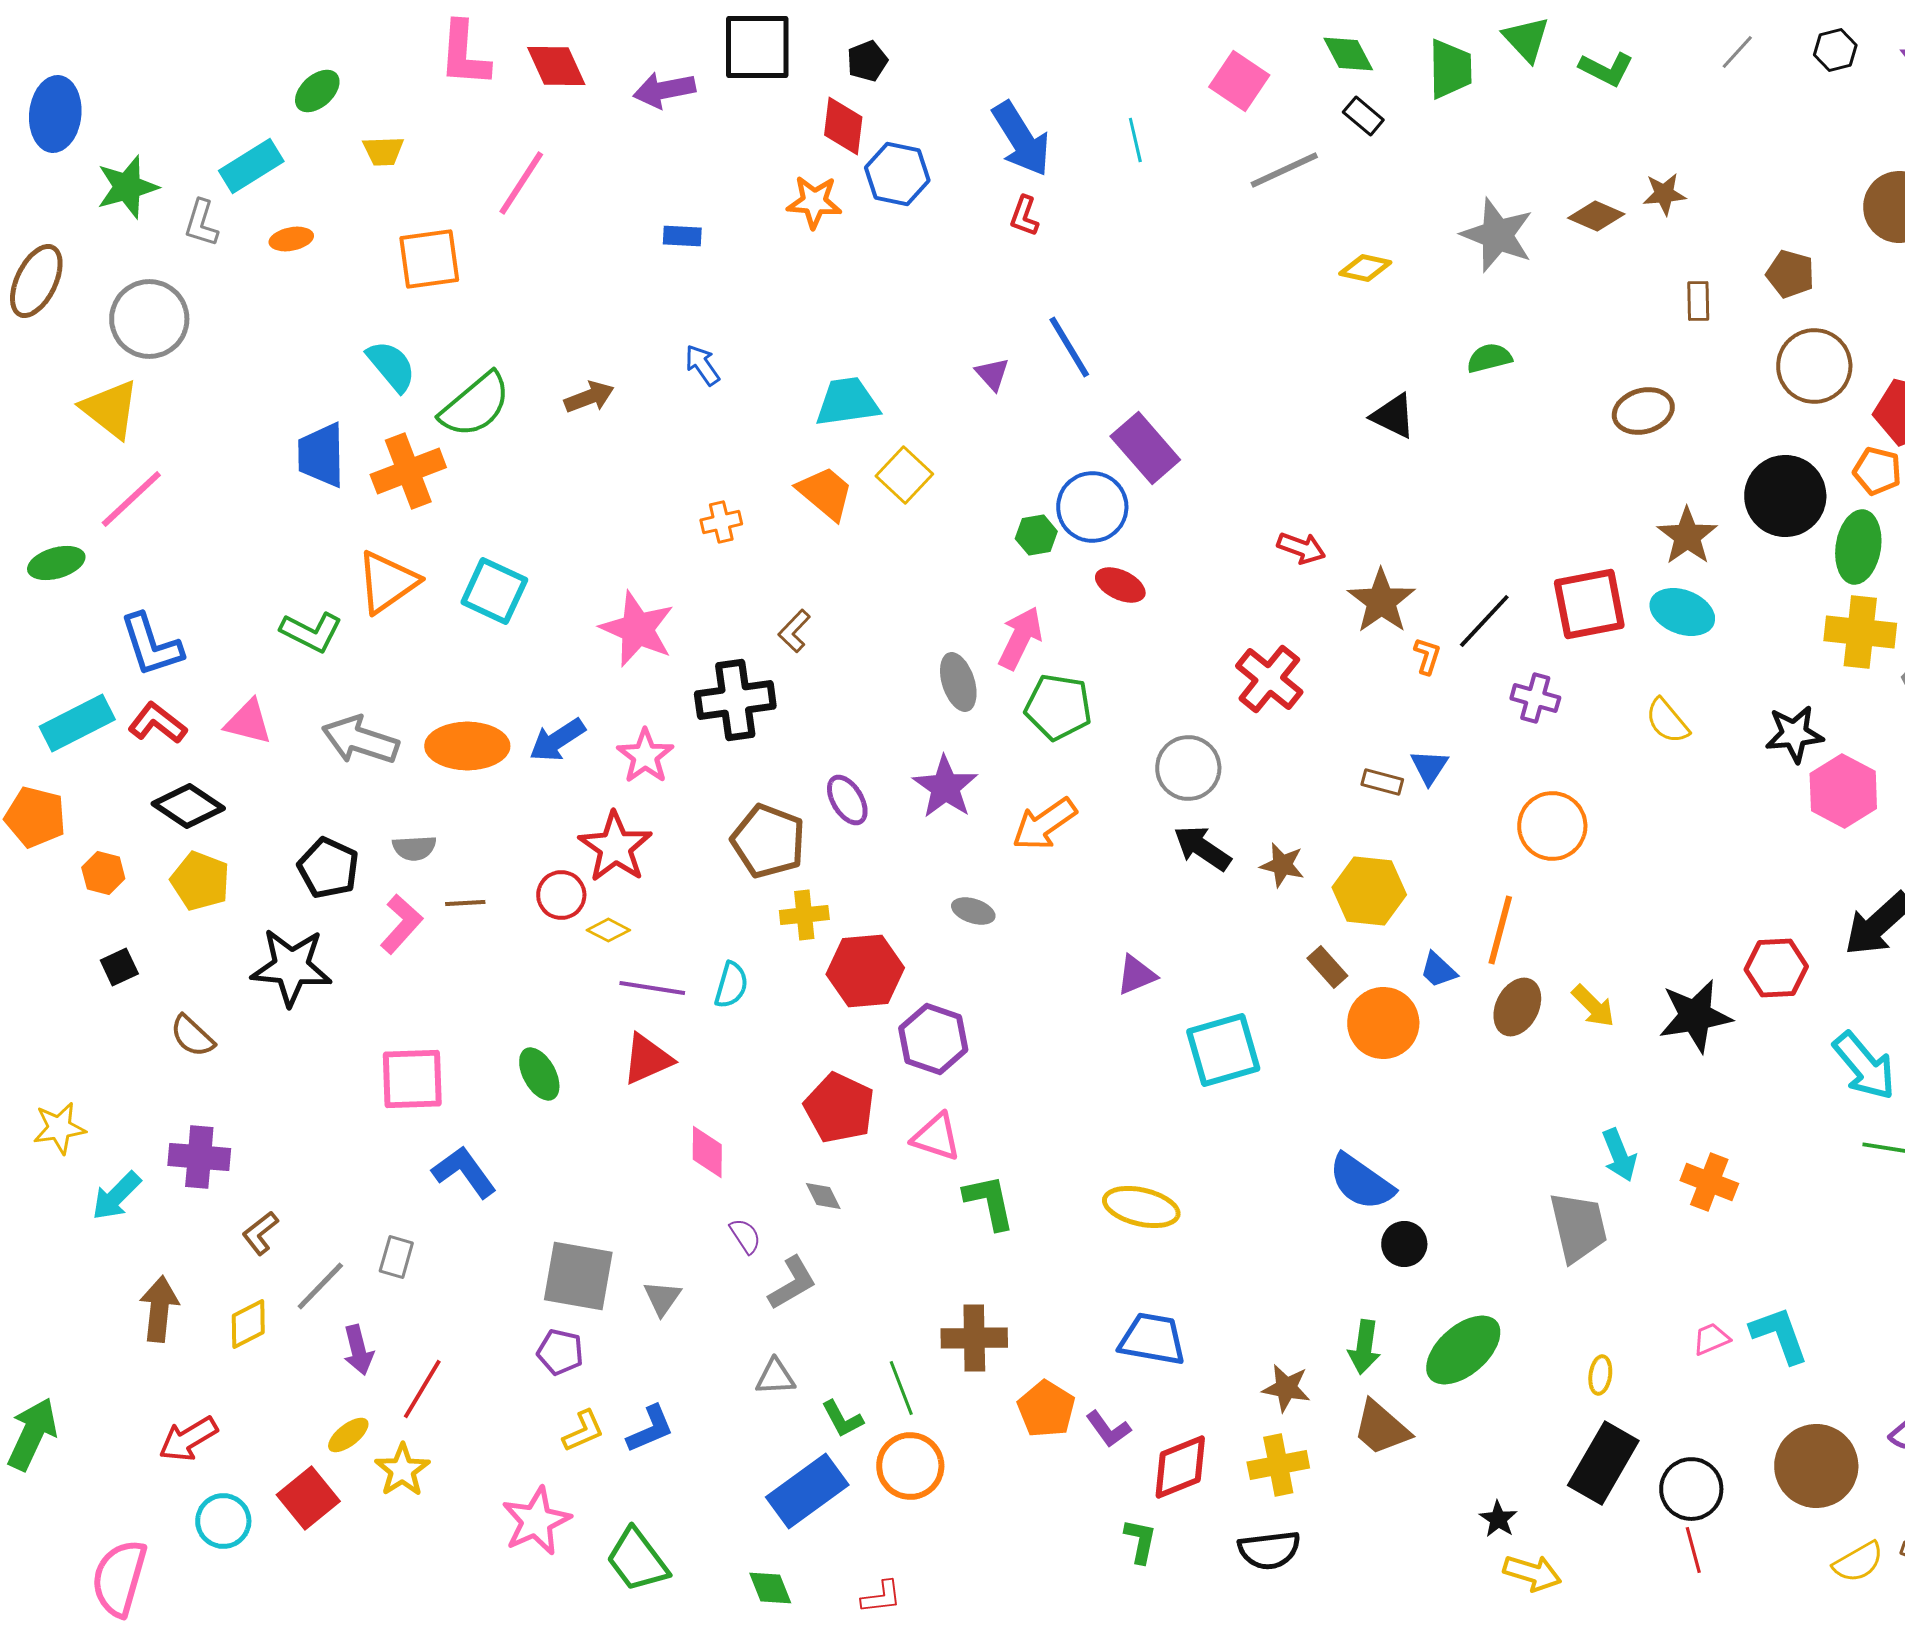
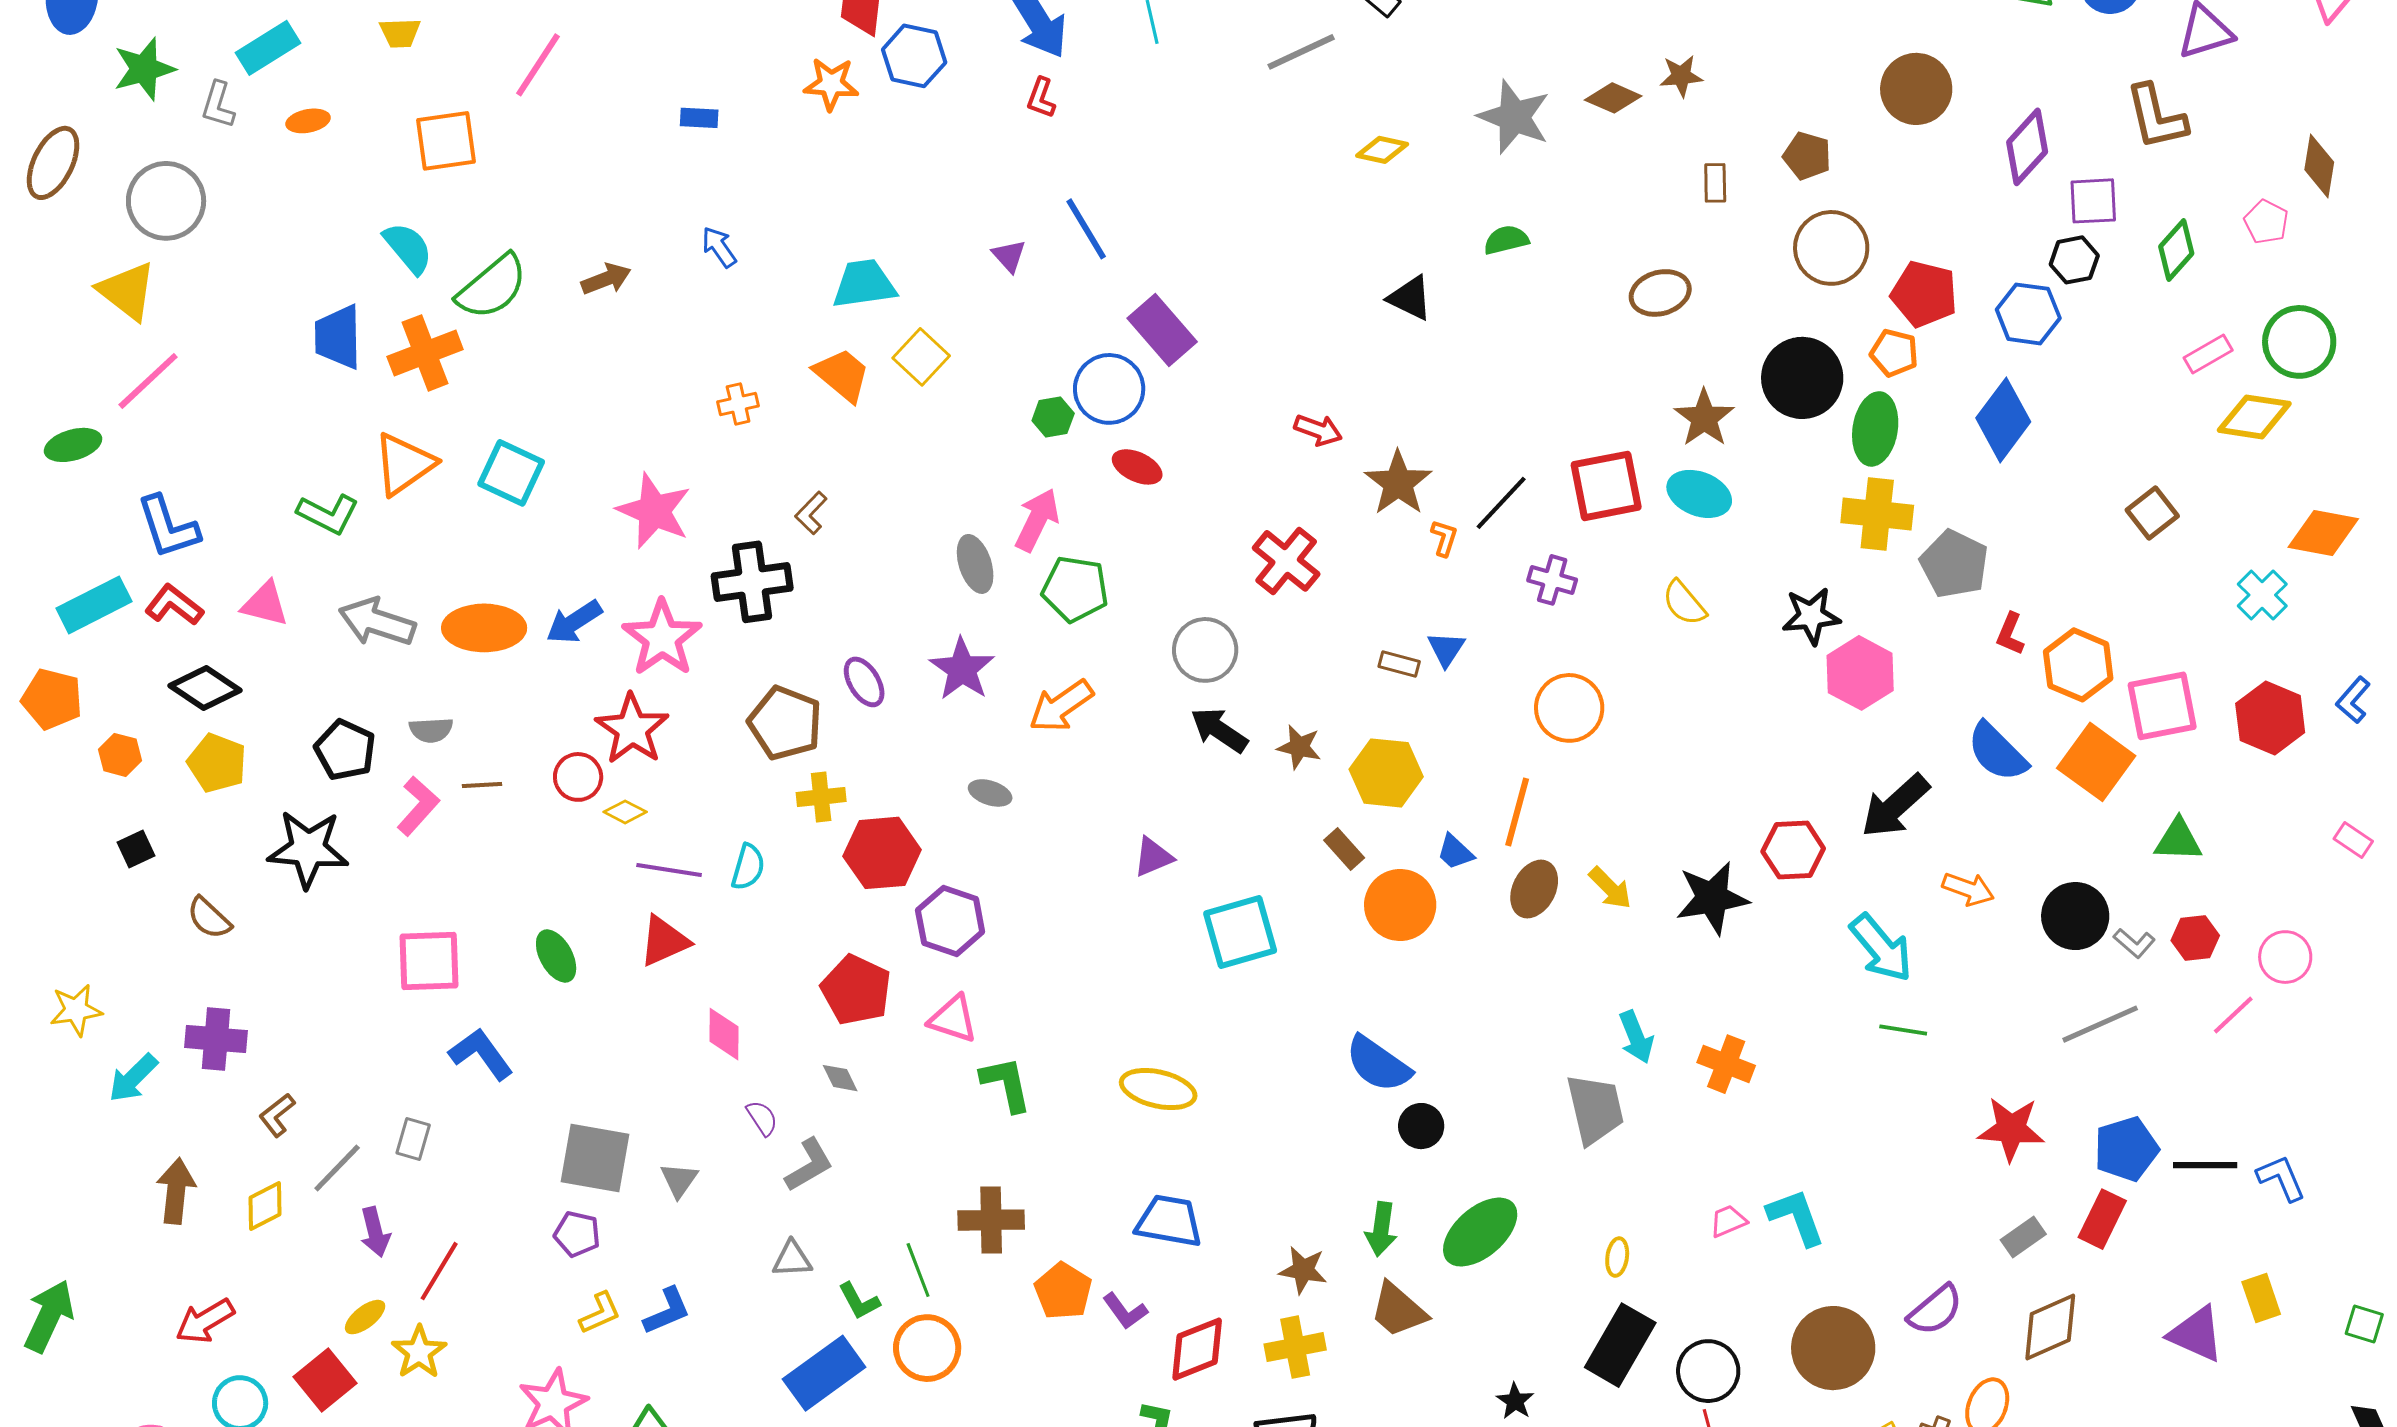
pink star: (645, 756) -> (662, 638), size x1.4

